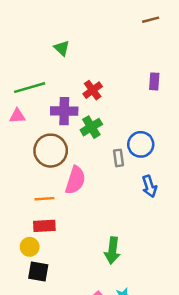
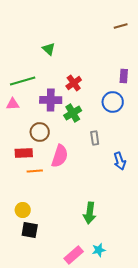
blue circle: (141, 144) -> (113, 102), moved
brown circle: (51, 151) -> (40, 132), size x0.7
red rectangle: (44, 226) -> (24, 153), moved

